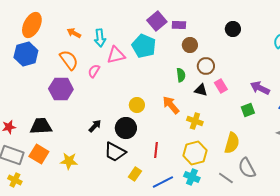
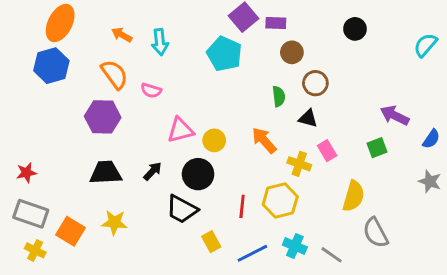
pink triangle: (116, 55) -> (180, 130), moved
pink semicircle: (94, 71) -> (151, 91), turned -104
pink rectangle: (221, 86) -> (327, 151), moved
black trapezoid: (41, 126) -> (106, 173), moved
yellow hexagon: (195, 153) -> (280, 201), moved
orange square: (39, 154) -> (70, 231), moved
yellow rectangle: (135, 174) -> (211, 242), turned -64
gray line: (226, 178) -> (332, 255), moved

